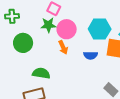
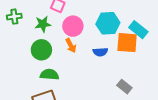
green star: (48, 25) -> (43, 24), moved
green circle: (23, 43) -> (41, 50), moved

